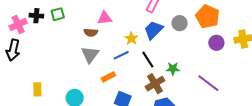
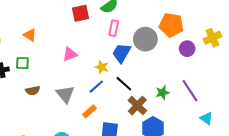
green square: (58, 14) -> (22, 63), turned 32
gray circle: (180, 23) -> (145, 39), size x1.5
brown semicircle: (91, 32) -> (33, 91), moved
green star: (173, 69) -> (162, 93), moved
purple line: (208, 83) -> (190, 91), turned 35

